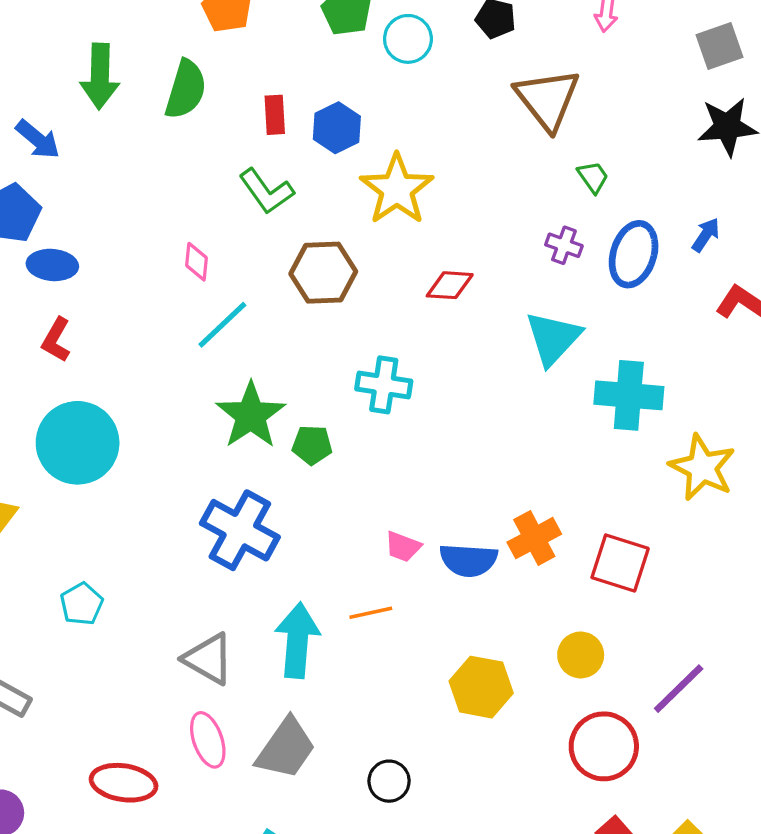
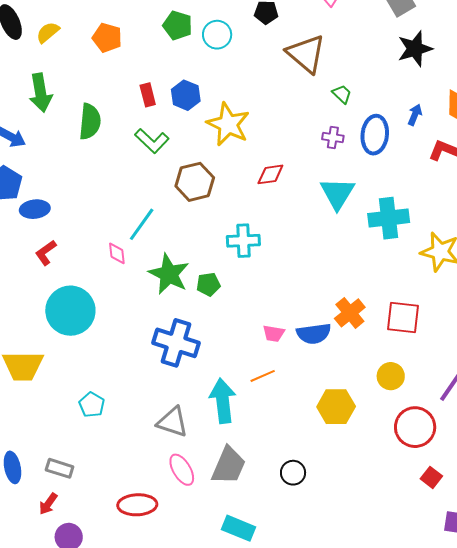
green semicircle: (186, 89) -> (90, 122), moved
pink diamond: (196, 262) -> (117, 253), moved
red L-shape: (56, 340) -> (46, 253), turned 36

